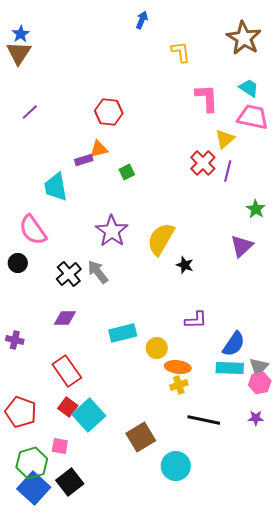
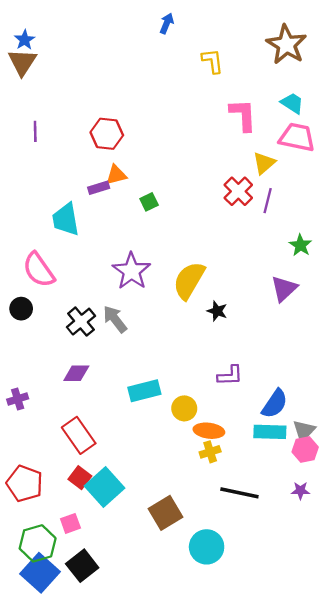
purple line: (30, 112) -> (35, 131), turned -48
red hexagon: (109, 112) -> (107, 134), moved
purple cross: (15, 340) -> (18, 399), turned -30
pink square: (60, 446) -> (70, 523), turned -30

